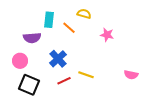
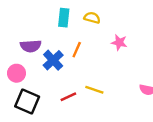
cyan rectangle: (49, 20) -> (64, 18), moved
orange line: (69, 28) -> (77, 50), moved, turned 72
blue cross: (58, 59) -> (53, 60), moved

